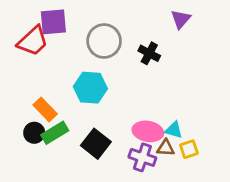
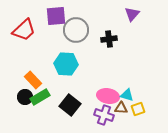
purple square: (53, 22) -> (56, 16), moved
black cross: (149, 53) -> (109, 39), turned -35

